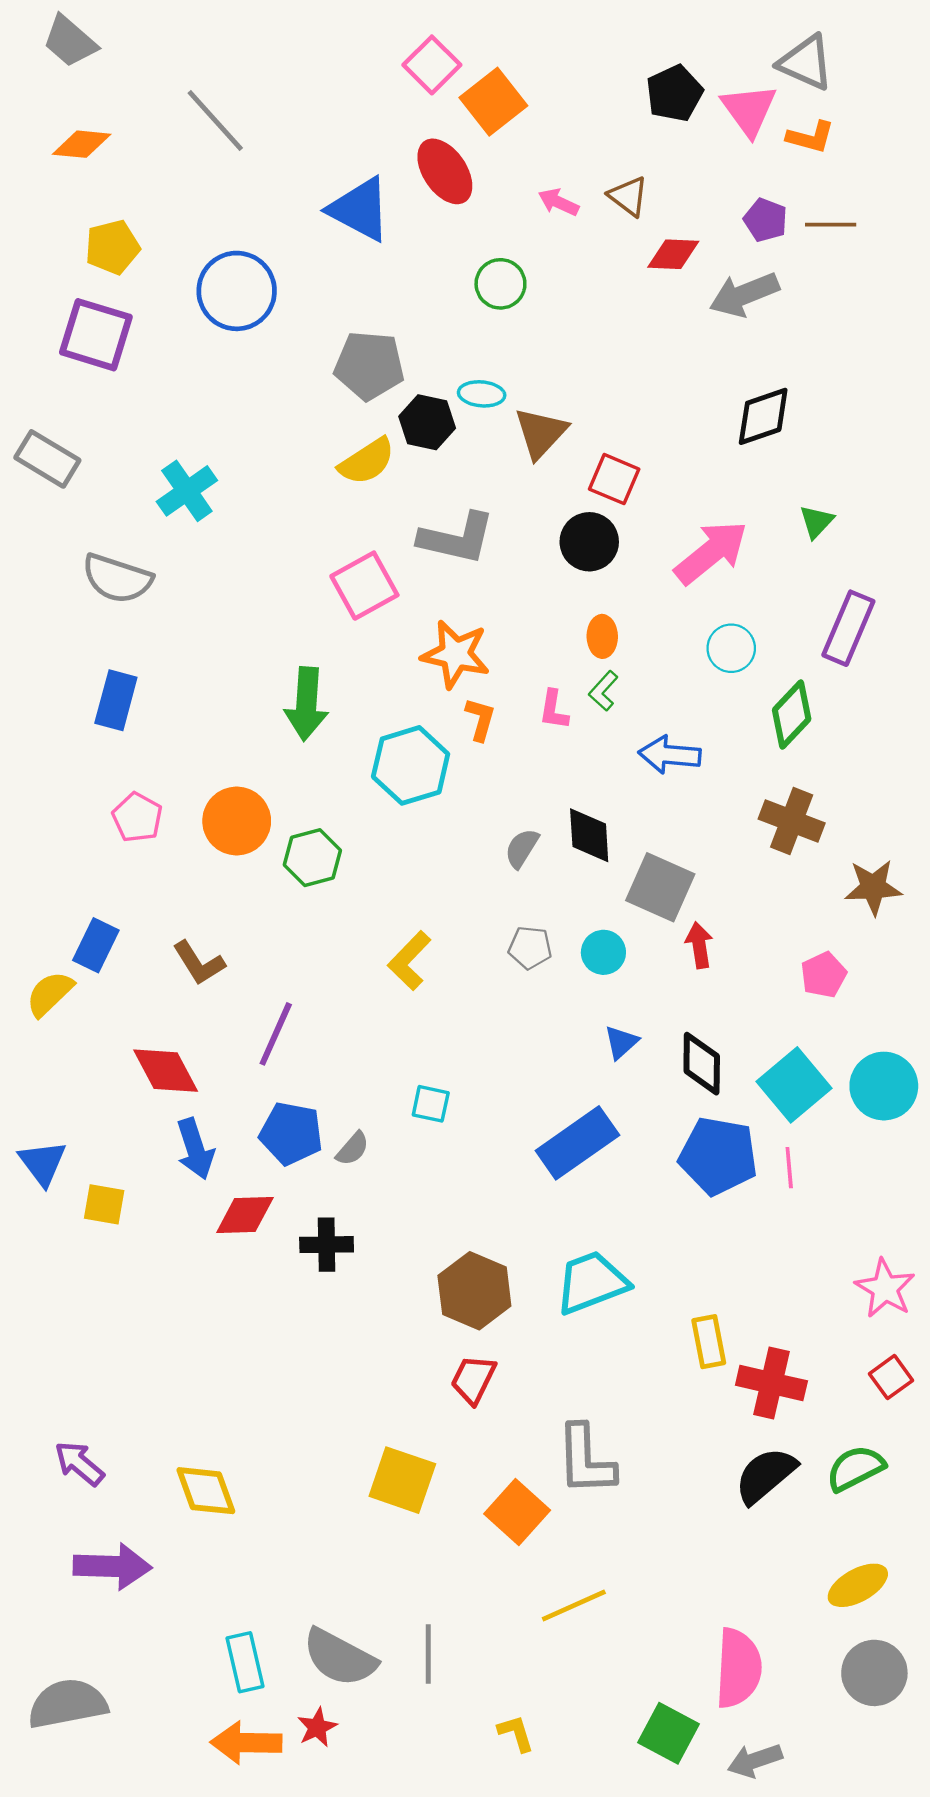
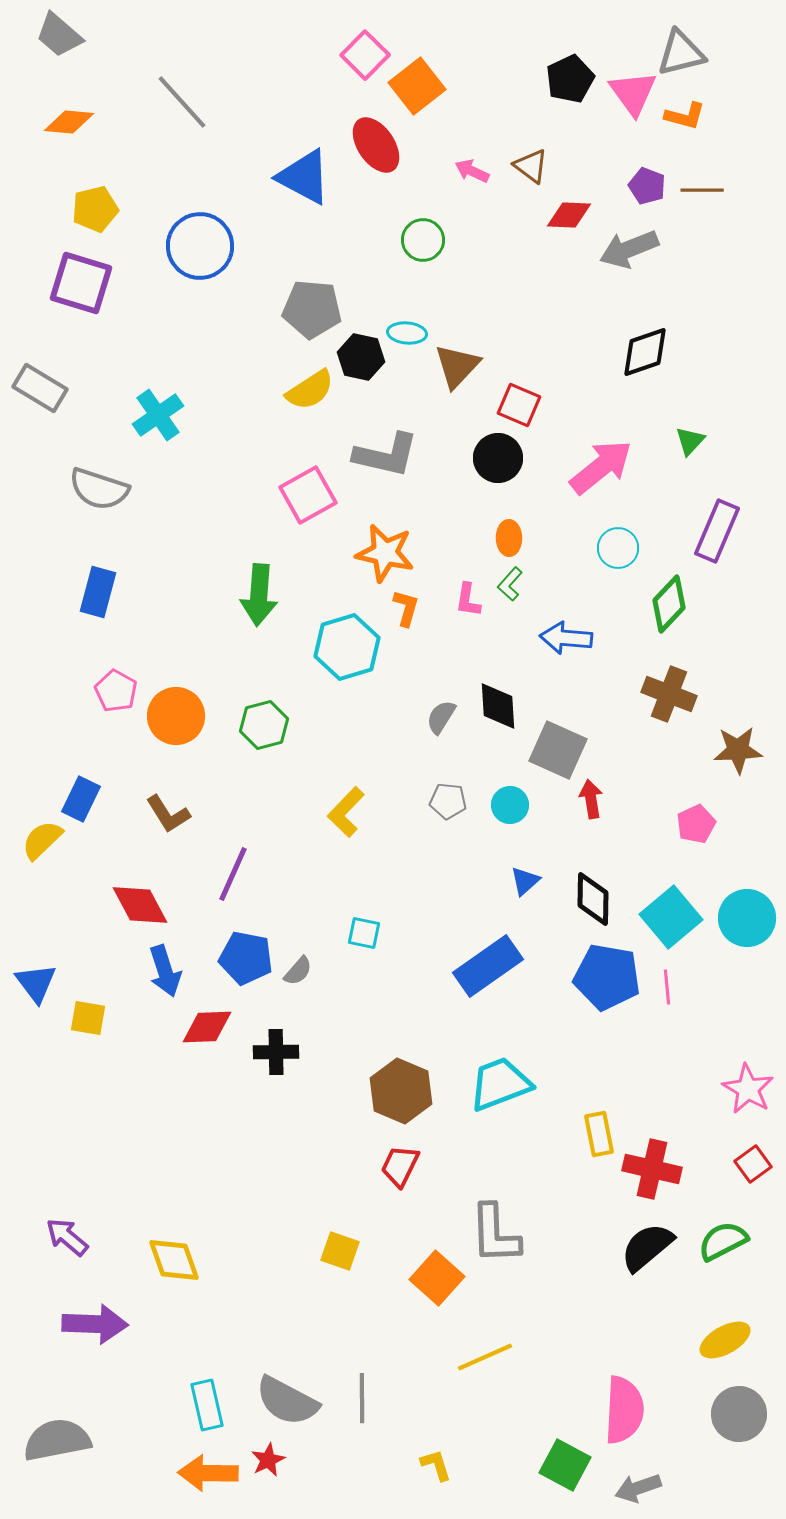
gray triangle: (806, 63) -> (681, 53), turned -38
orange circle: (237, 821) -> (176, 716), moved
yellow square: (402, 1480) -> (340, 1251), size x0.7

